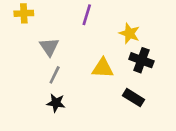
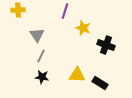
yellow star: (129, 33) -> (83, 28), moved
yellow triangle: (103, 68) -> (77, 75), moved
black rectangle: (133, 98) -> (100, 83), moved

